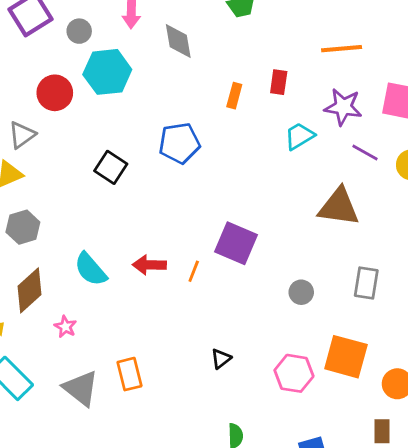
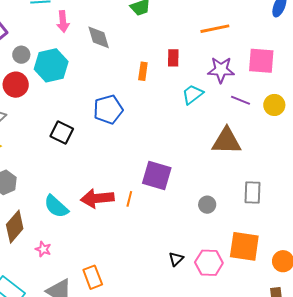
gray circle: (79, 31) -> (21, 55), moved
red arrow: (149, 265) -> (97, 198), size x1.4
black triangle: (221, 359) -> (176, 259), moved

